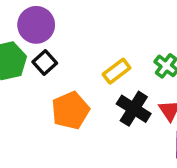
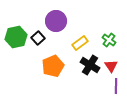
purple circle: (36, 25) -> (56, 21), moved

